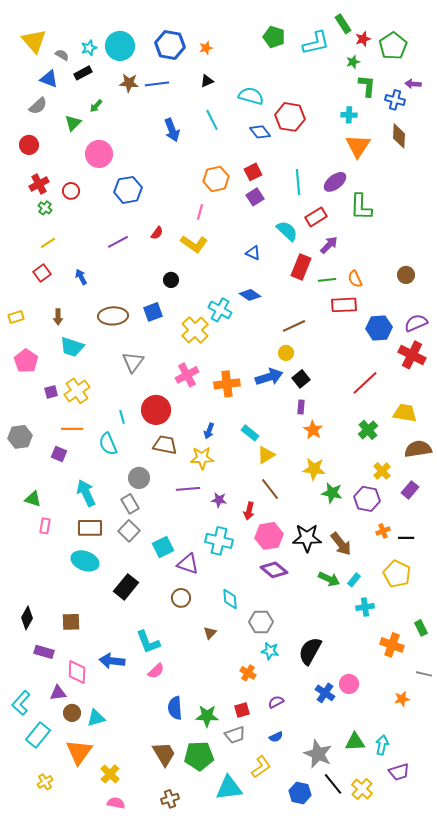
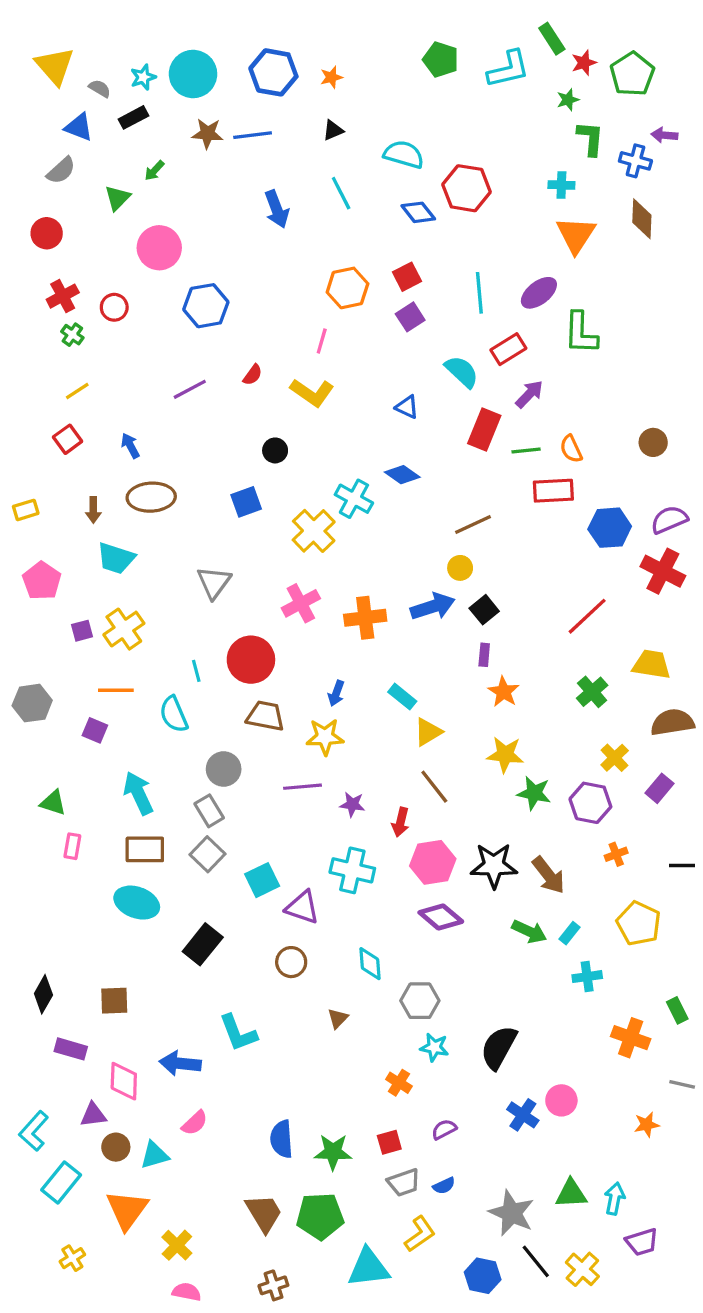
brown ellipse: (113, 316) -> (151, 497), moved
black line: (406, 538) -> (682, 866), moved
pink semicircle: (156, 671) -> (195, 1123), moved
gray trapezoid: (235, 735) -> (404, 1182), moved

